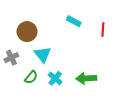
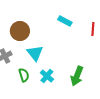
green semicircle: (31, 77) -> (24, 75), turned -56
green arrow: (86, 78) -> (77, 76), turned -66

